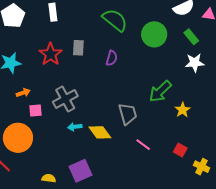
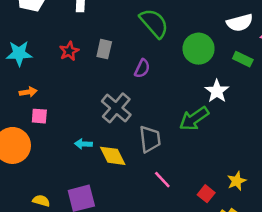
green rectangle: (191, 37) -> (243, 59), turned -35
red star: (51, 54) -> (69, 51), size x0.7
white star: (195, 63) -> (217, 91), moved, turned 30
gray cross: (65, 99) -> (116, 108), moved, turned -30
yellow star: (183, 110) -> (237, 181), moved

